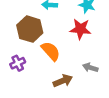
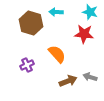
brown hexagon: (30, 29) -> (31, 23), moved
gray arrow: (90, 68) -> (90, 77), moved

